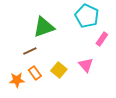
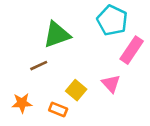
pink rectangle: (102, 39) -> (132, 50), size x1.5
orange rectangle: (35, 73) -> (58, 109), moved, turned -32

